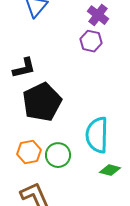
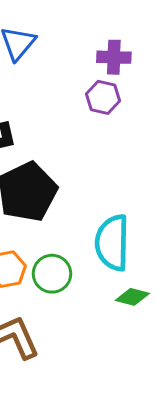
purple cross: (98, 15) -> (114, 57), turned -35

